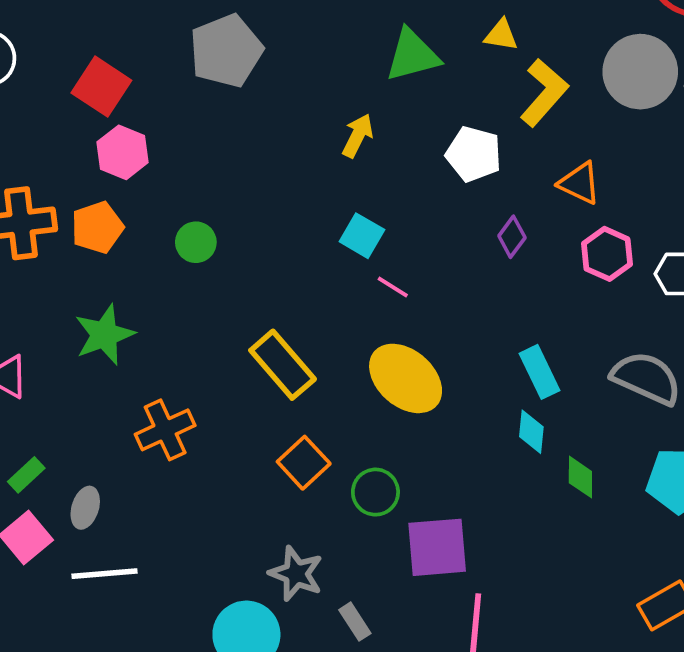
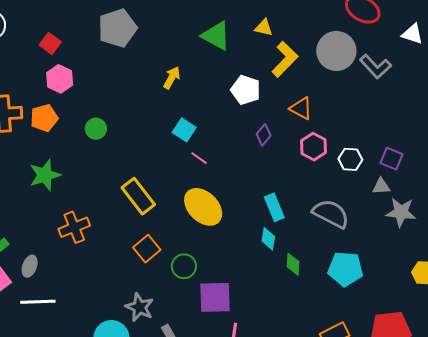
green triangle: (413, 55) -> (216, 36), turned 40
red square: (101, 87) -> (50, 43), size x0.7
yellow arrow: (358, 136) -> (172, 78), moved

